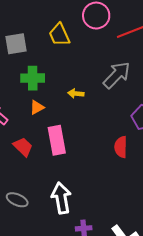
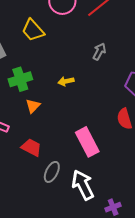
gray arrow: (117, 75) -> (99, 52), size x0.6
pink rectangle: (57, 140) -> (87, 142), moved
gray ellipse: (17, 200) -> (52, 172), moved, turned -70

